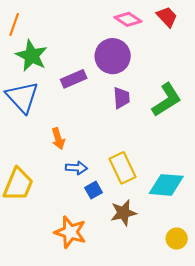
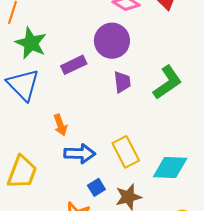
blue arrow: (76, 168) -> (80, 154), size x1.4
blue square: (93, 190) -> (96, 187), moved

